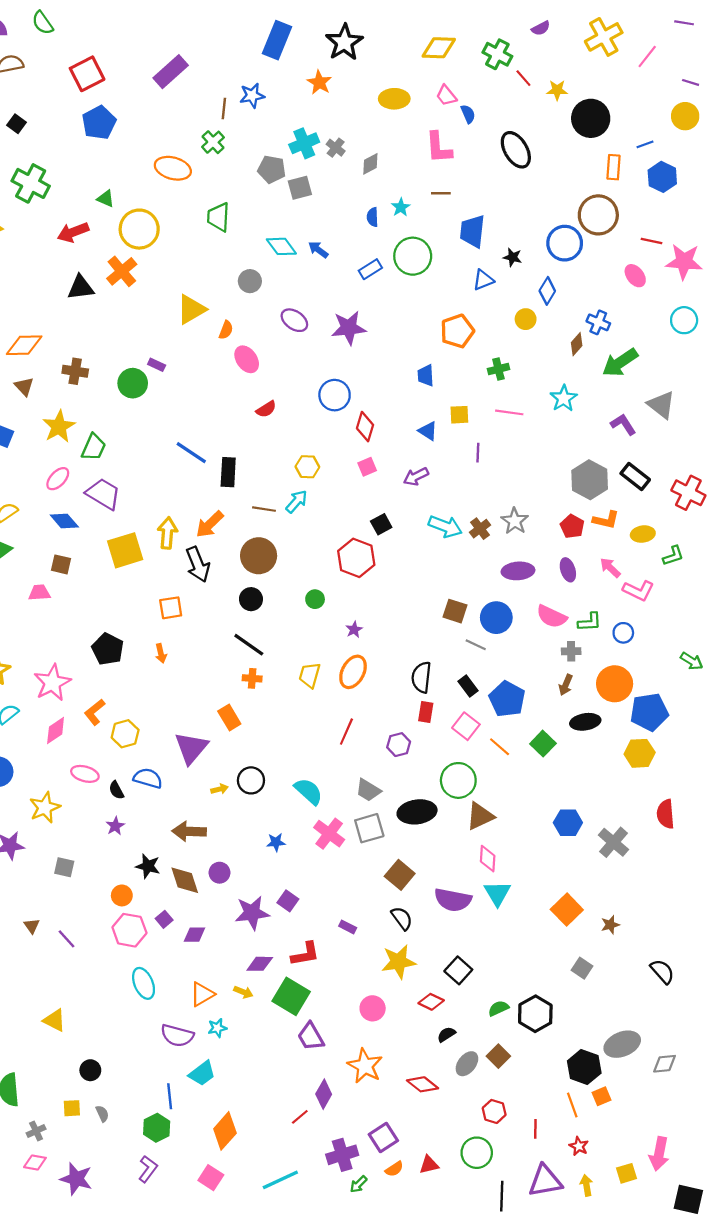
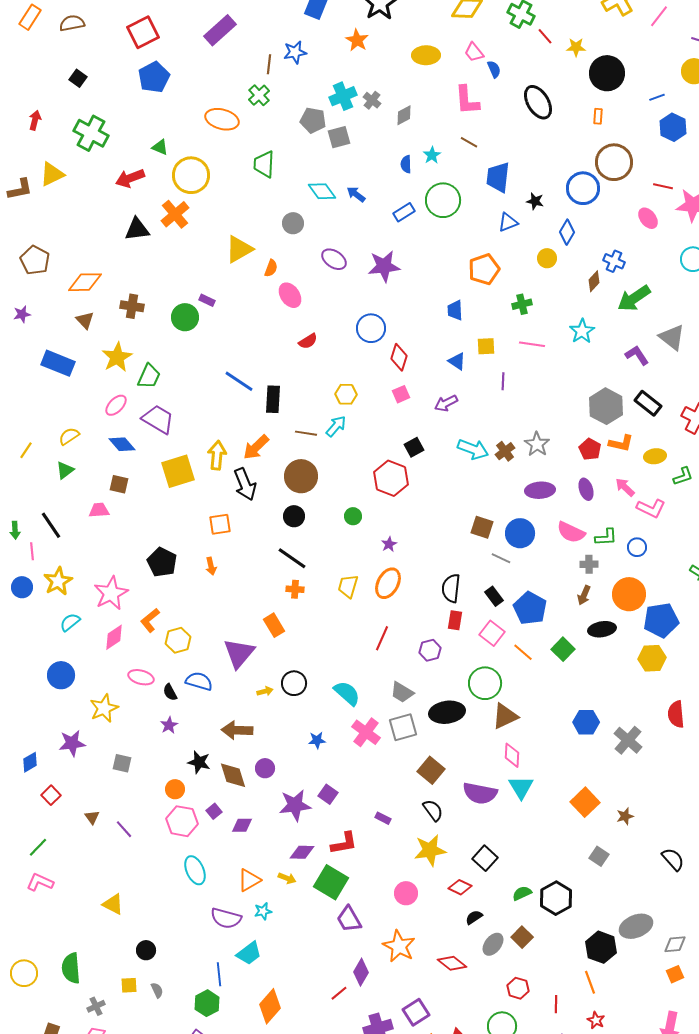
orange rectangle: (613, 167) -> (598, 116), moved, size x0.7
brown line: (441, 193) -> (469, 142), turned 30
orange square: (602, 1096) -> (675, 974), moved

